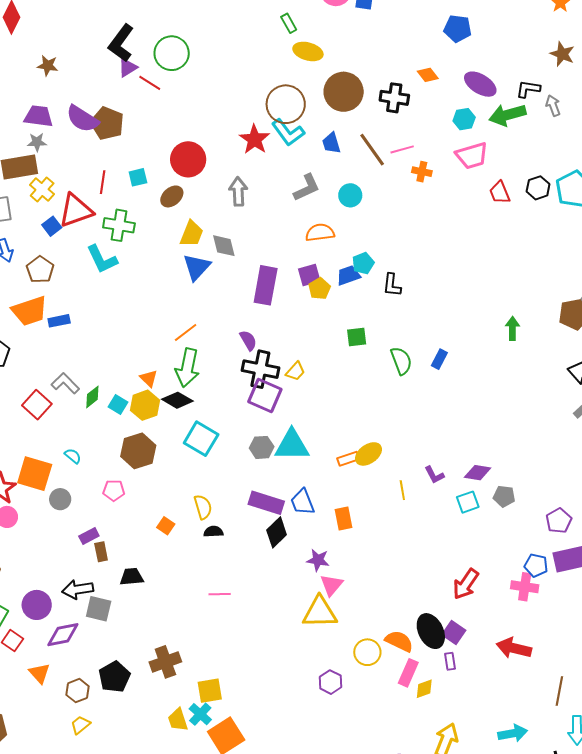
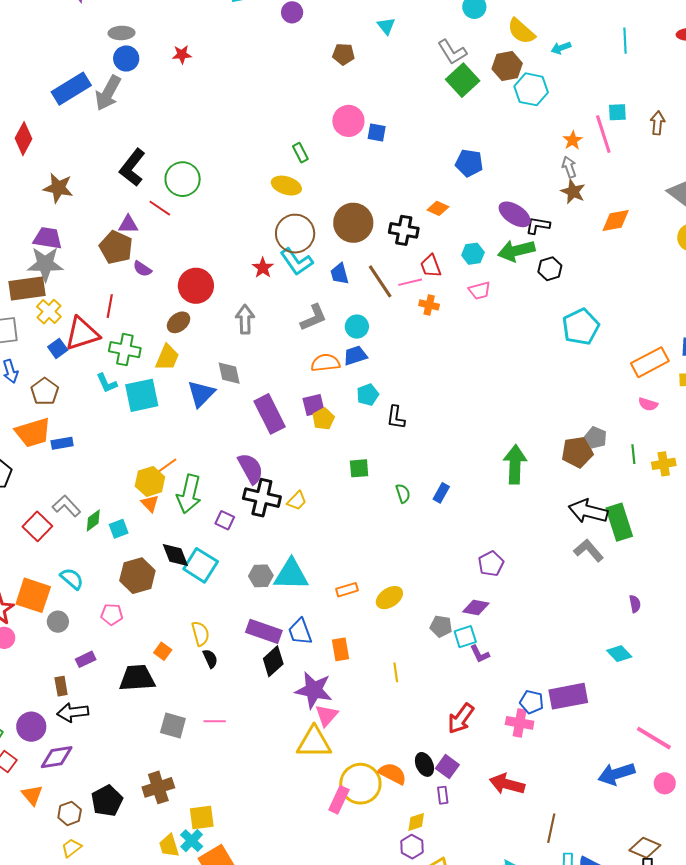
yellow ellipse: (308, 51) -> (286, 186), moved
brown star: (48, 66) -> (58, 188), size x1.4
purple triangle: (128, 68) -> (128, 224), moved, turned 30
orange diamond: (428, 75) -> (438, 208), turned -30
purple ellipse: (480, 84) -> (515, 214), moved
gray arrow: (553, 106) -> (569, 167), moved
purple semicircle: (82, 119) -> (142, 269), moved, size x0.6
red star: (254, 139) -> (263, 268), size x0.7
gray star: (37, 142) -> (45, 264), size x1.8
pink trapezoid: (472, 156) -> (480, 290), size x0.7
cyan square: (138, 177) -> (142, 395), moved, size x1.8
black hexagon: (538, 188) -> (550, 269), moved
red trapezoid: (500, 192) -> (431, 266), moved
yellow trapezoid: (192, 234) -> (167, 357), moved
cyan L-shape: (102, 259) -> (107, 383), size x0.7
blue trapezoid: (348, 275) -> (355, 355), moved
purple rectangle: (266, 285) -> (270, 414), turned -39
green arrow: (512, 328) -> (515, 464), size x1.6
orange line: (186, 333) -> (165, 467), moved
purple semicircle: (248, 340) -> (251, 468), size x1.5
green semicircle: (401, 361) -> (403, 493), size x0.7
purple square: (265, 395) -> (225, 520), moved, size x0.6
black diamond: (177, 400) -> (175, 555), moved, turned 36
cyan square: (118, 405) -> (119, 529), turned 36
yellow hexagon: (145, 405) -> (150, 481), moved
yellow ellipse: (368, 454) -> (389, 598), moved
cyan semicircle: (73, 456) -> (72, 579), size x1.4
purple L-shape: (434, 475) -> (480, 654), moved
yellow line: (402, 490) -> (396, 672), moved
gray pentagon: (504, 496) -> (441, 626), moved
purple pentagon: (559, 521) -> (491, 564), moved
black semicircle: (213, 532) -> (210, 659), turned 66
brown rectangle: (101, 552) -> (61, 686), moved
purple star: (318, 560) -> (314, 690), size x1.6
black trapezoid: (132, 577) -> (137, 678), moved, size x1.5
gray square: (99, 609) -> (173, 725), moved
black ellipse: (431, 631) -> (424, 764), size x0.7
yellow circle: (367, 652) -> (360, 784), size x1.5
pink rectangle: (408, 673) -> (339, 800), moved
purple hexagon: (331, 682) -> (412, 847), moved

